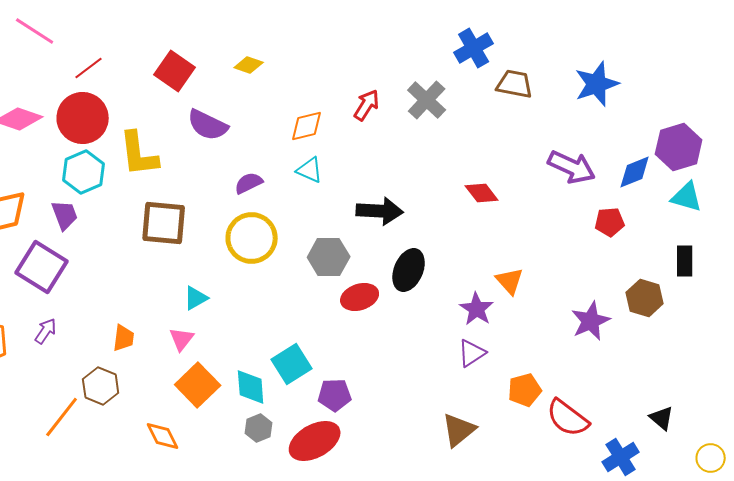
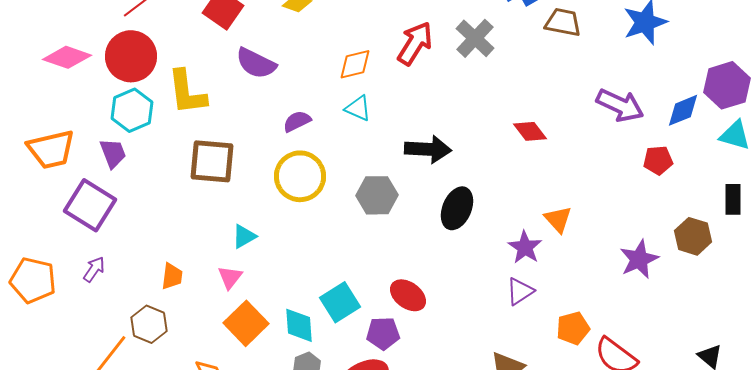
red arrow: (367, 105) -> (415, 43), size x1.4
red ellipse: (360, 297) -> (408, 295), moved, turned 54

